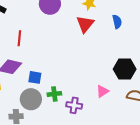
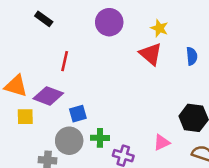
red triangle: (85, 24) -> (151, 54), turned -36
blue square: (35, 77) -> (78, 114), turned -32

